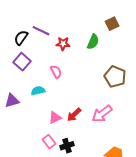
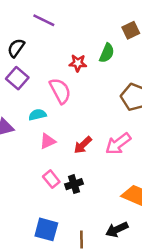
purple line: (41, 31) -> (44, 20), moved
red star: (63, 44) -> (78, 63), moved
pink semicircle: (56, 72) -> (60, 91), size x1.5
pink triangle: (55, 118) -> (48, 141), moved

